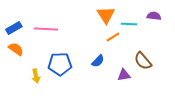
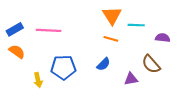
purple semicircle: (154, 16) -> (163, 38), moved
orange line: (113, 37) -> (111, 39), moved, turned 48

